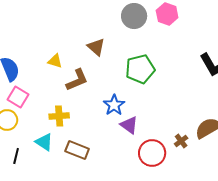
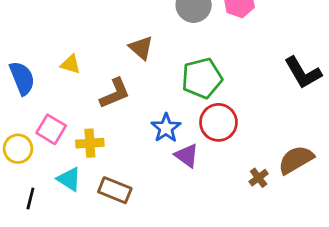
yellow triangle: (55, 61) -> (71, 64), moved
pink square: (18, 97) -> (51, 129), moved
red circle: (152, 153) -> (218, 122), moved

